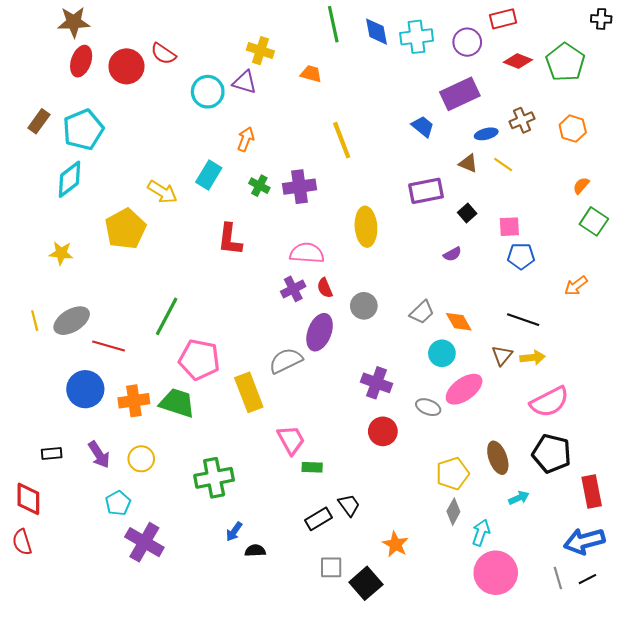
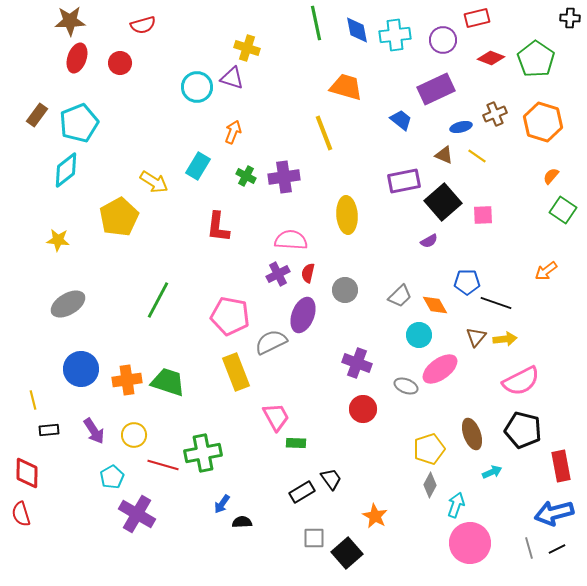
red semicircle: (163, 54) -> (143, 25), moved, turned -50
red circle: (126, 66) -> (120, 63), size x0.7
orange trapezoid: (311, 74) -> (346, 87), moved, size x1.6
orange hexagon: (573, 129) -> (543, 122), size x1.5
black square: (467, 213) -> (443, 202), size x2.0
blue pentagon: (521, 256) -> (467, 282), moved
red semicircle: (325, 288) -> (308, 273), turned 36
yellow line: (35, 321) -> (33, 400), moved
red line: (109, 346) -> (163, 465), moved
pink pentagon: (199, 360) -> (230, 316), moved

